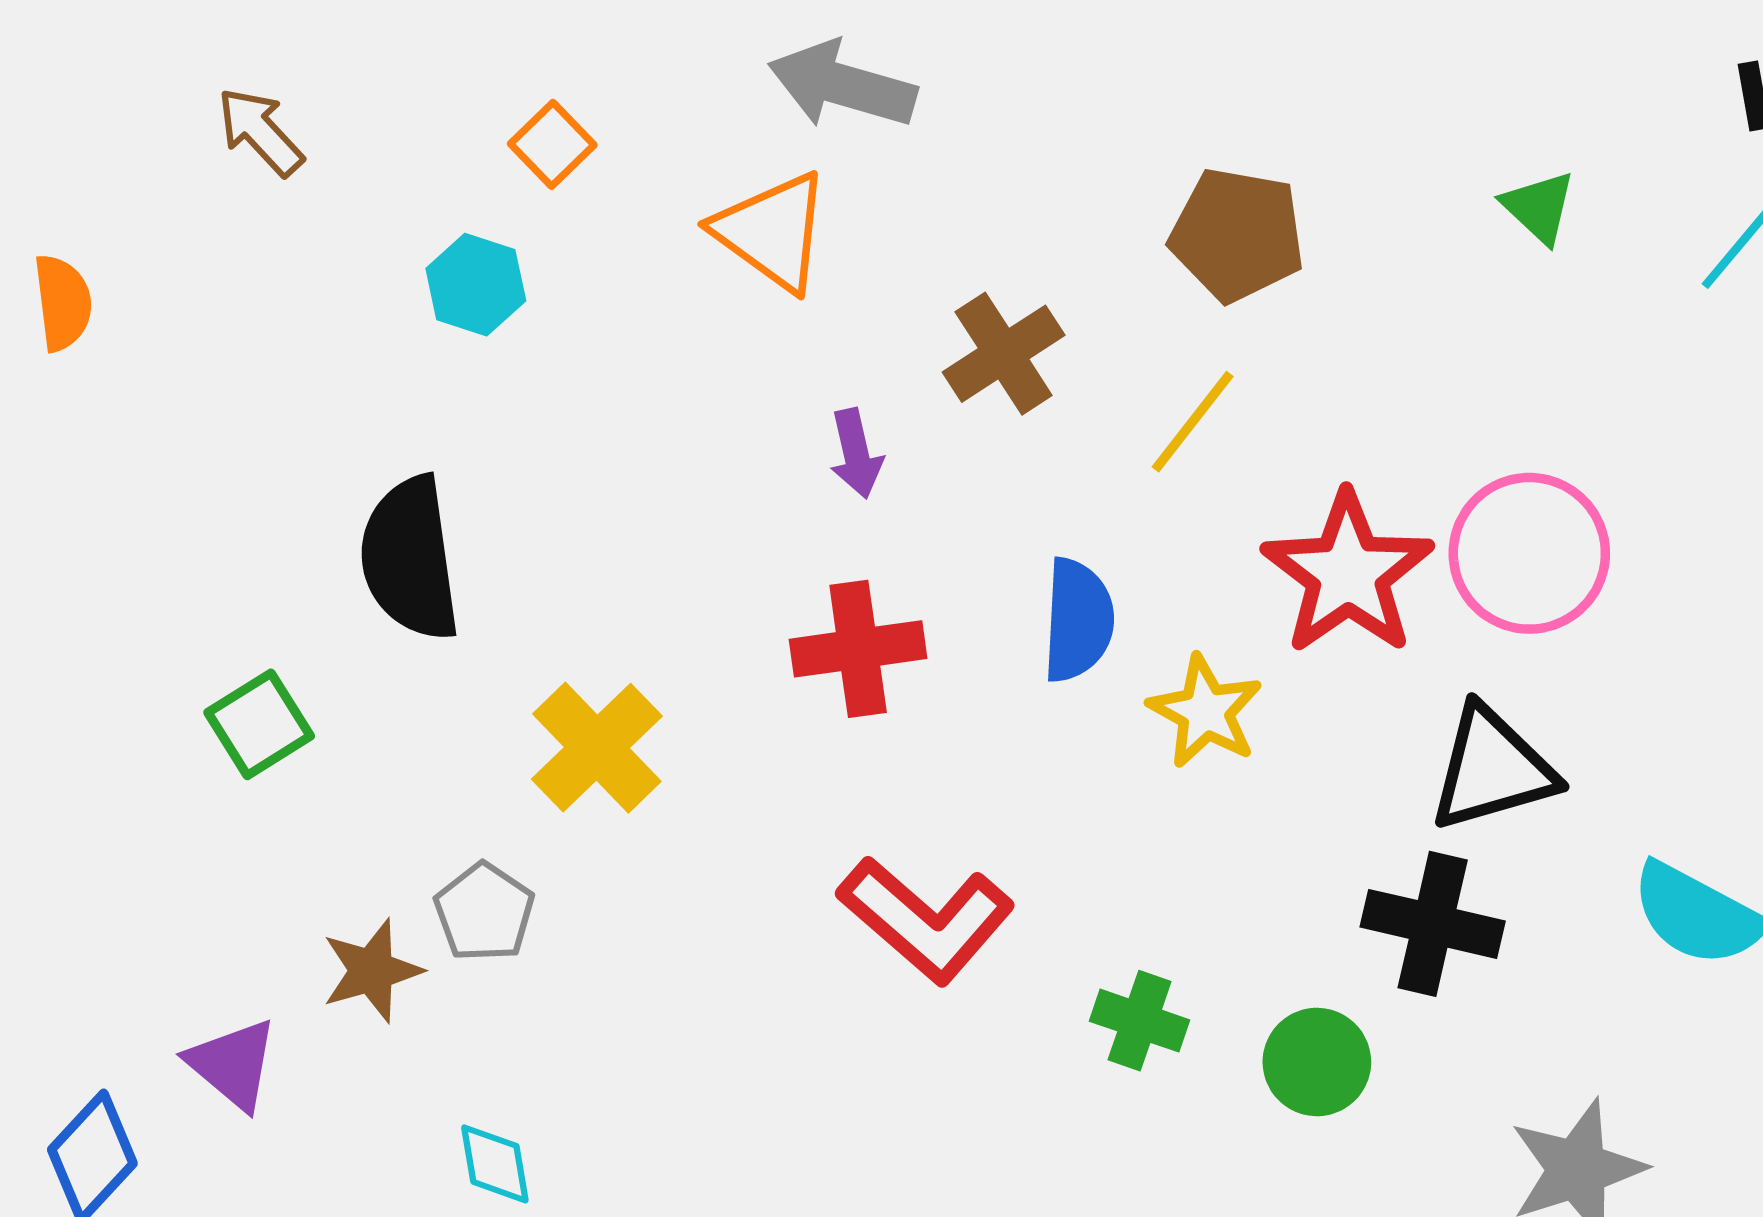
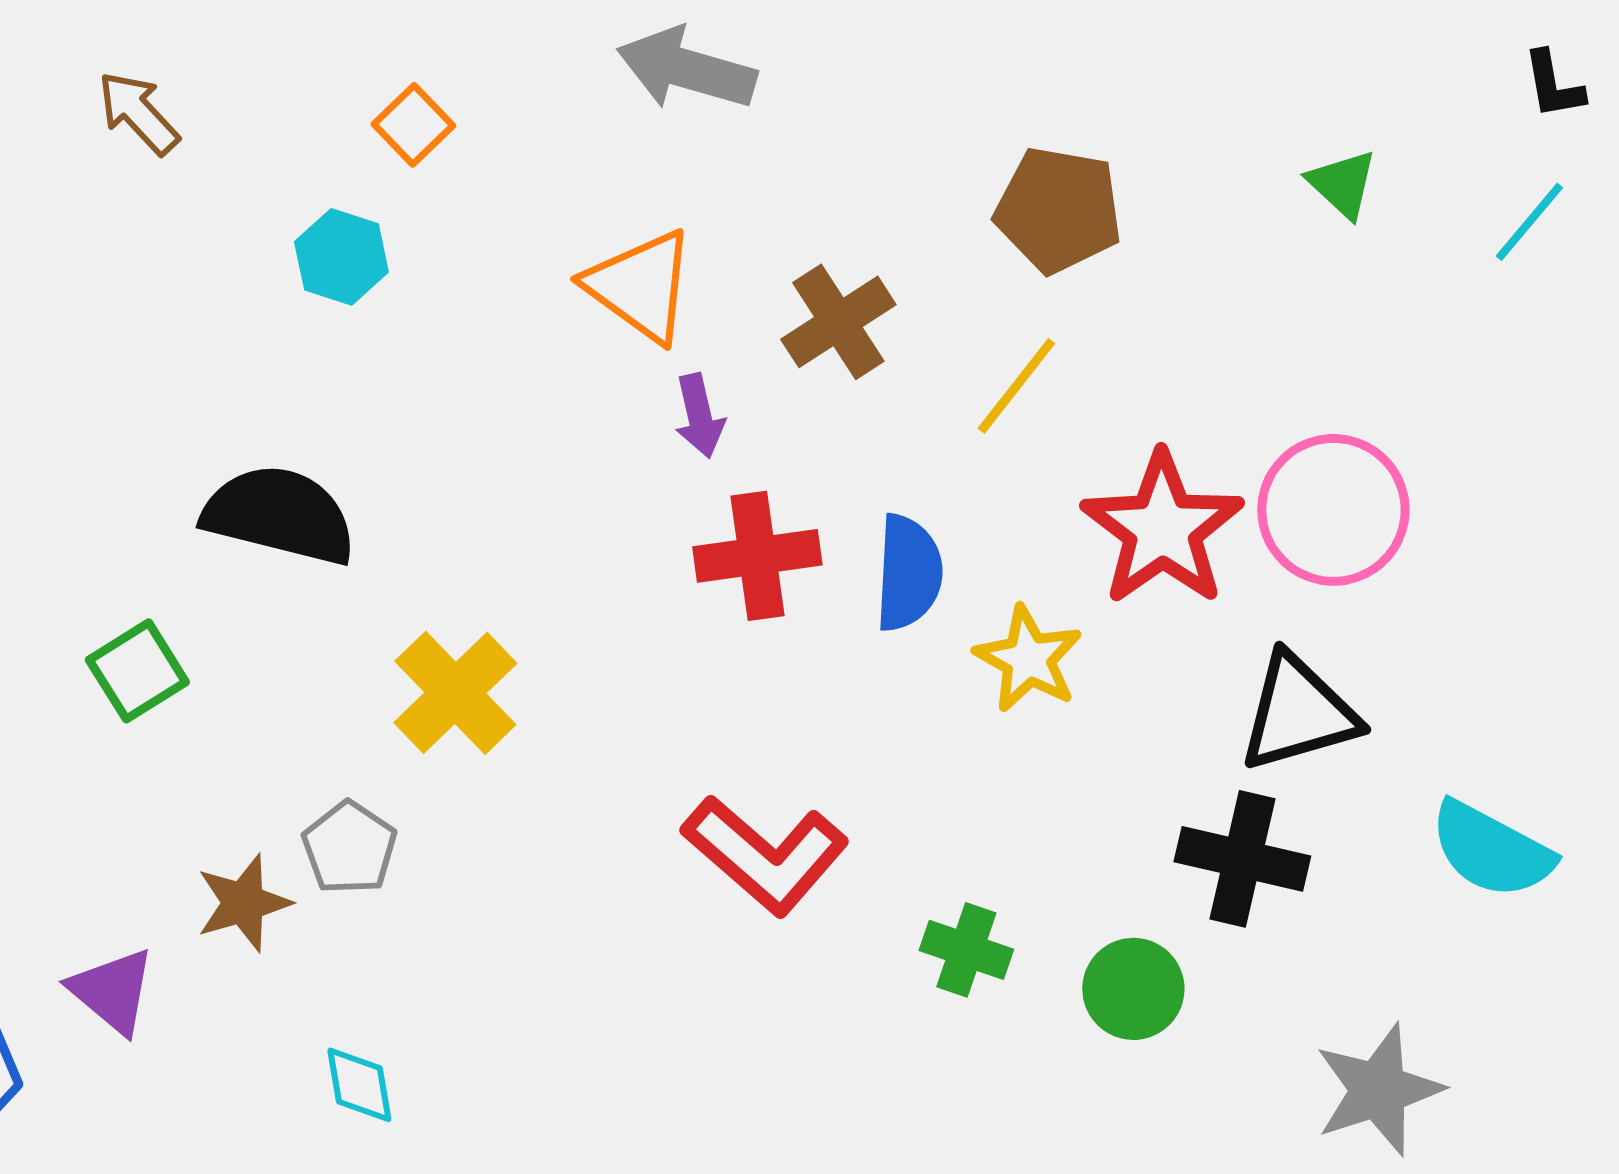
orange triangle: (772, 232) -> (640, 286), moved
black semicircle: (410, 559) -> (279, 515), turned 112
red cross: (858, 649) -> (757, 556), moved

